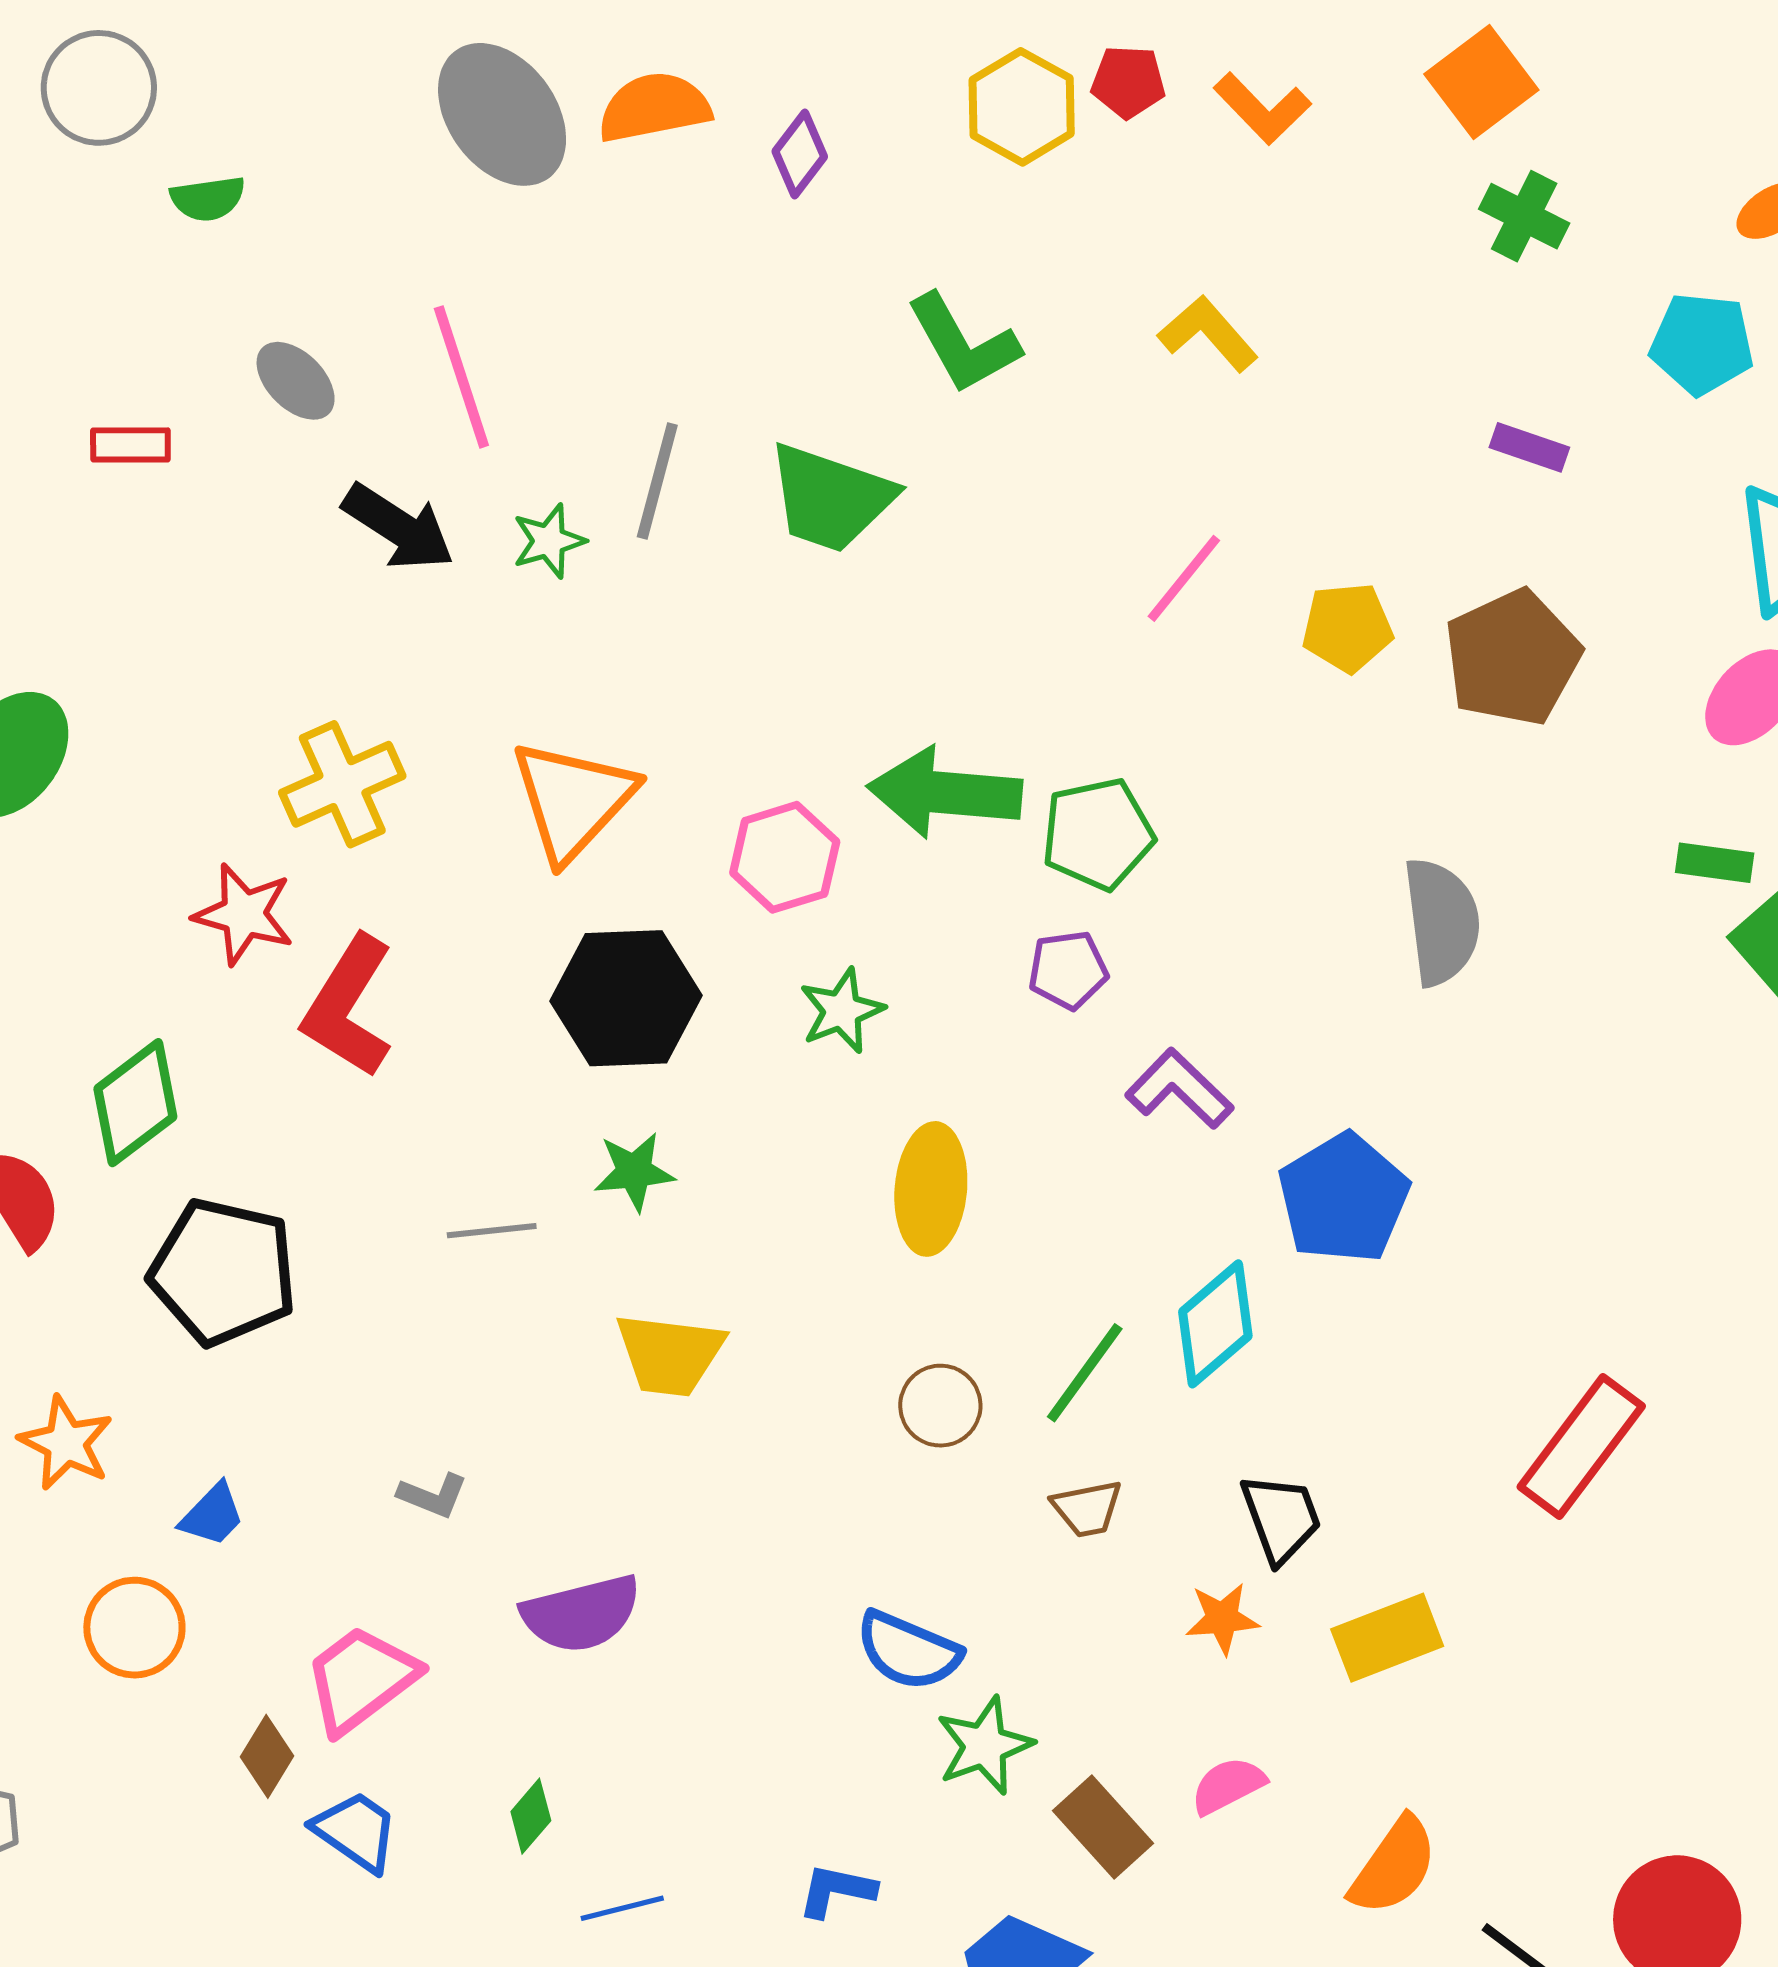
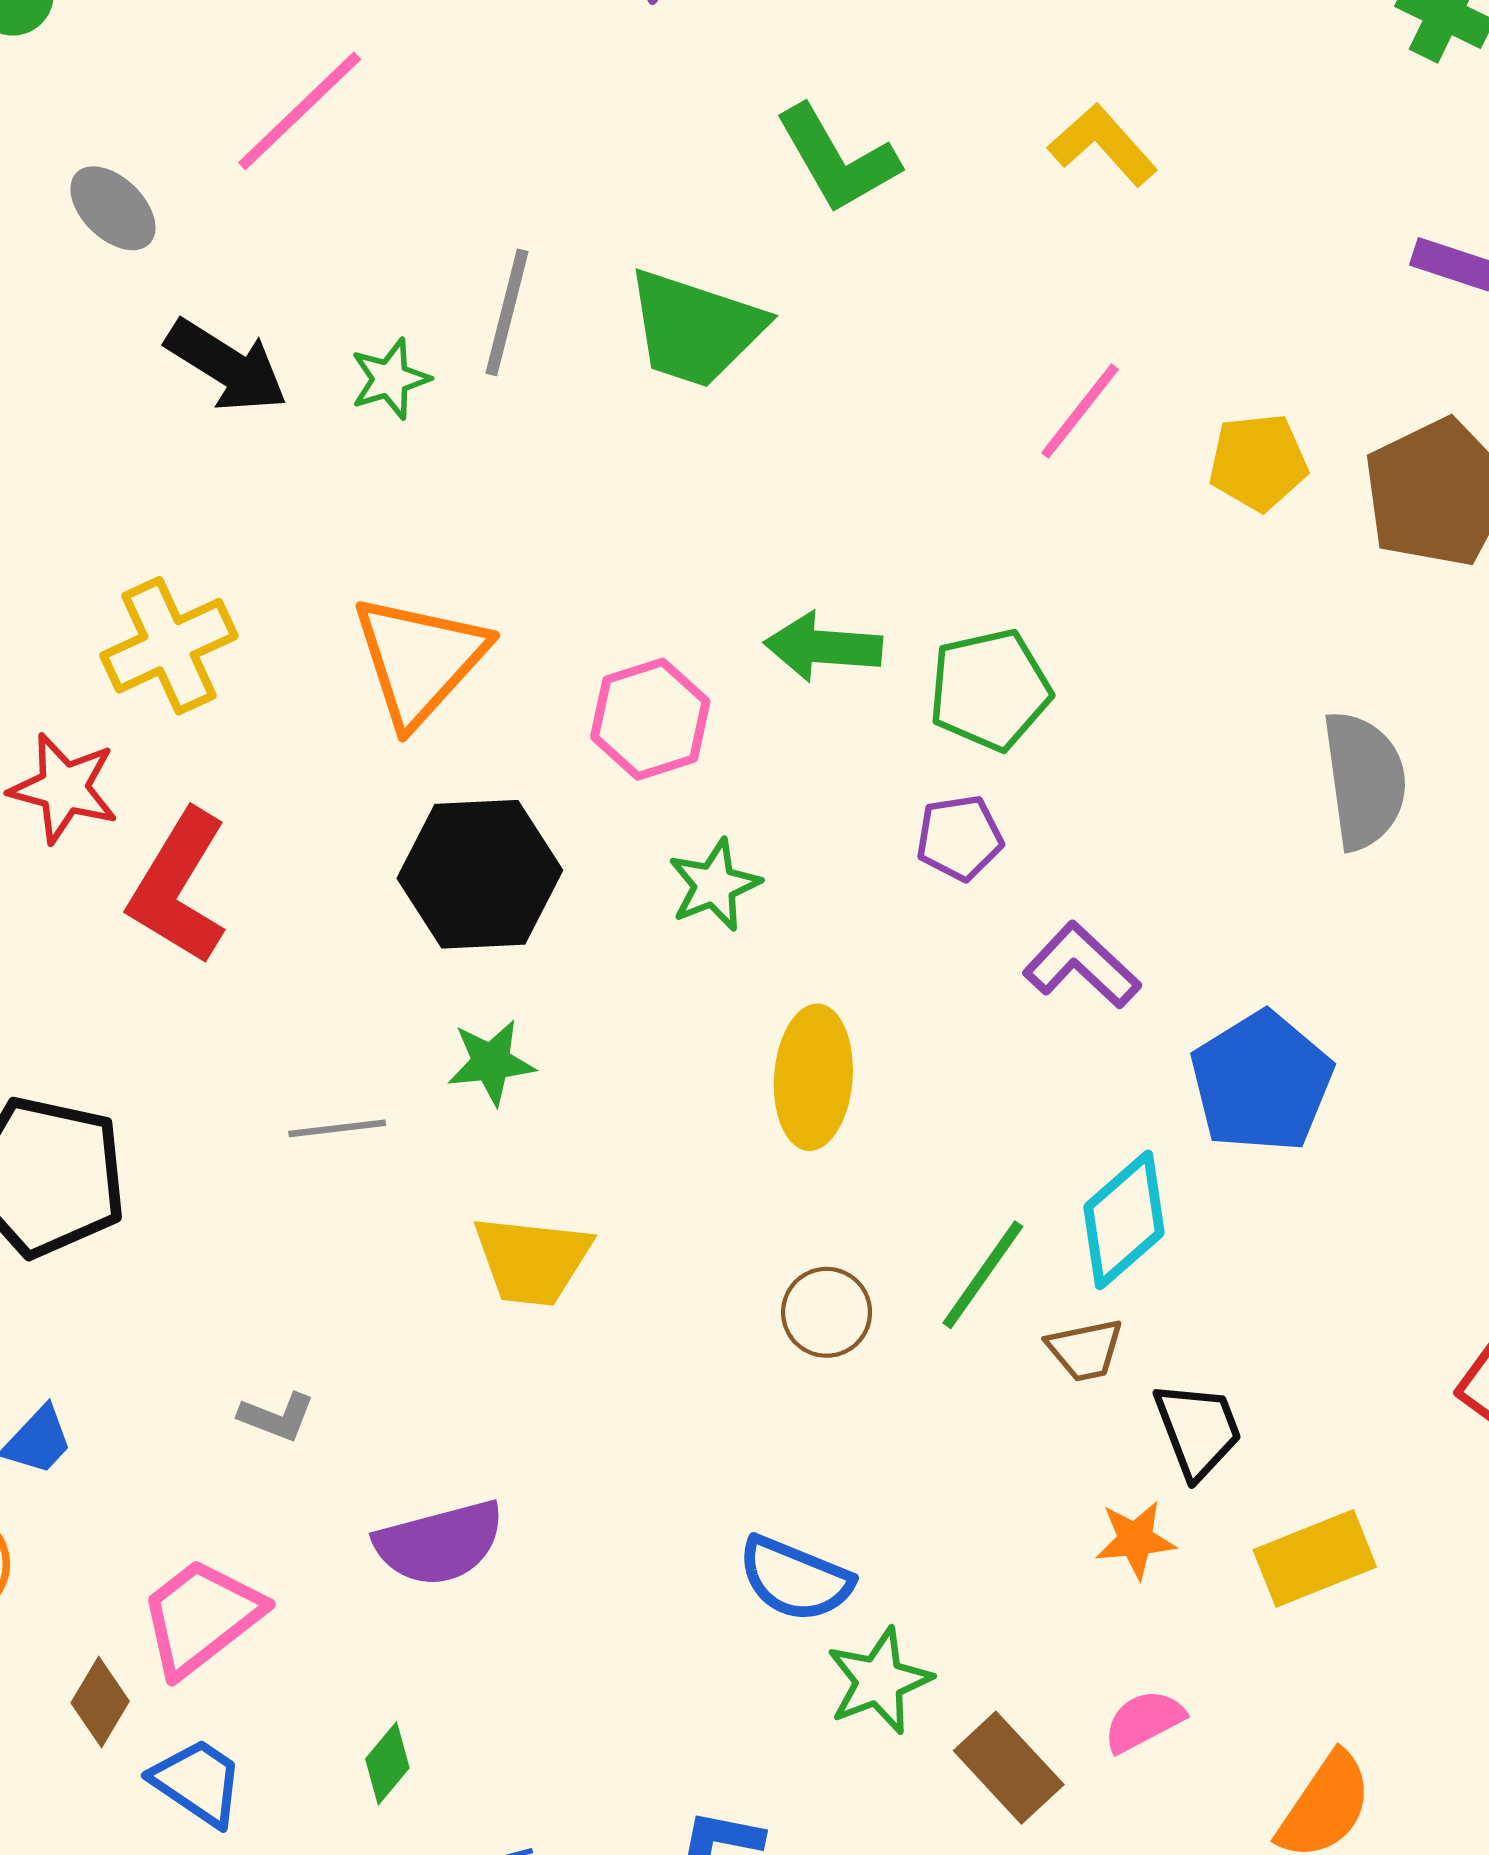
pink line: (461, 377) -> (300, 111), moved, turned 65
green arrow: (945, 793) -> (823, 647), size x0.7
brown trapezoid: (1087, 1509) -> (1085, 1350), moved

